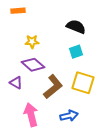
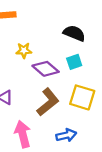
purple diamond: (33, 65) -> (46, 69), moved

